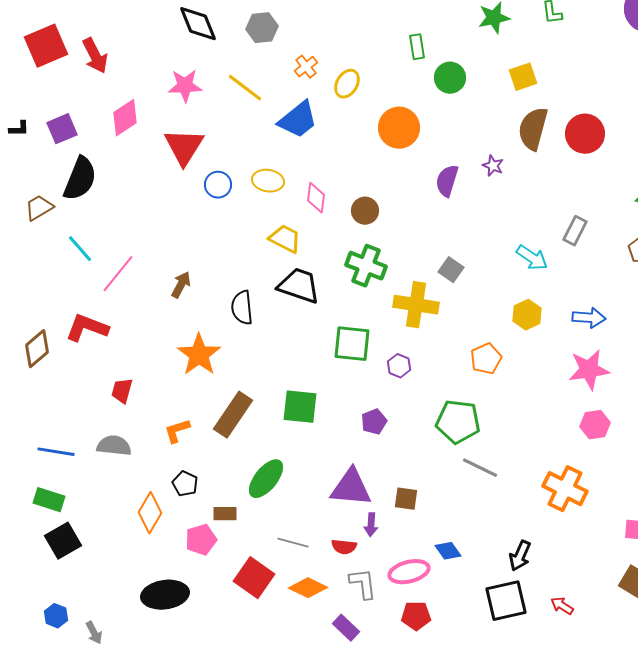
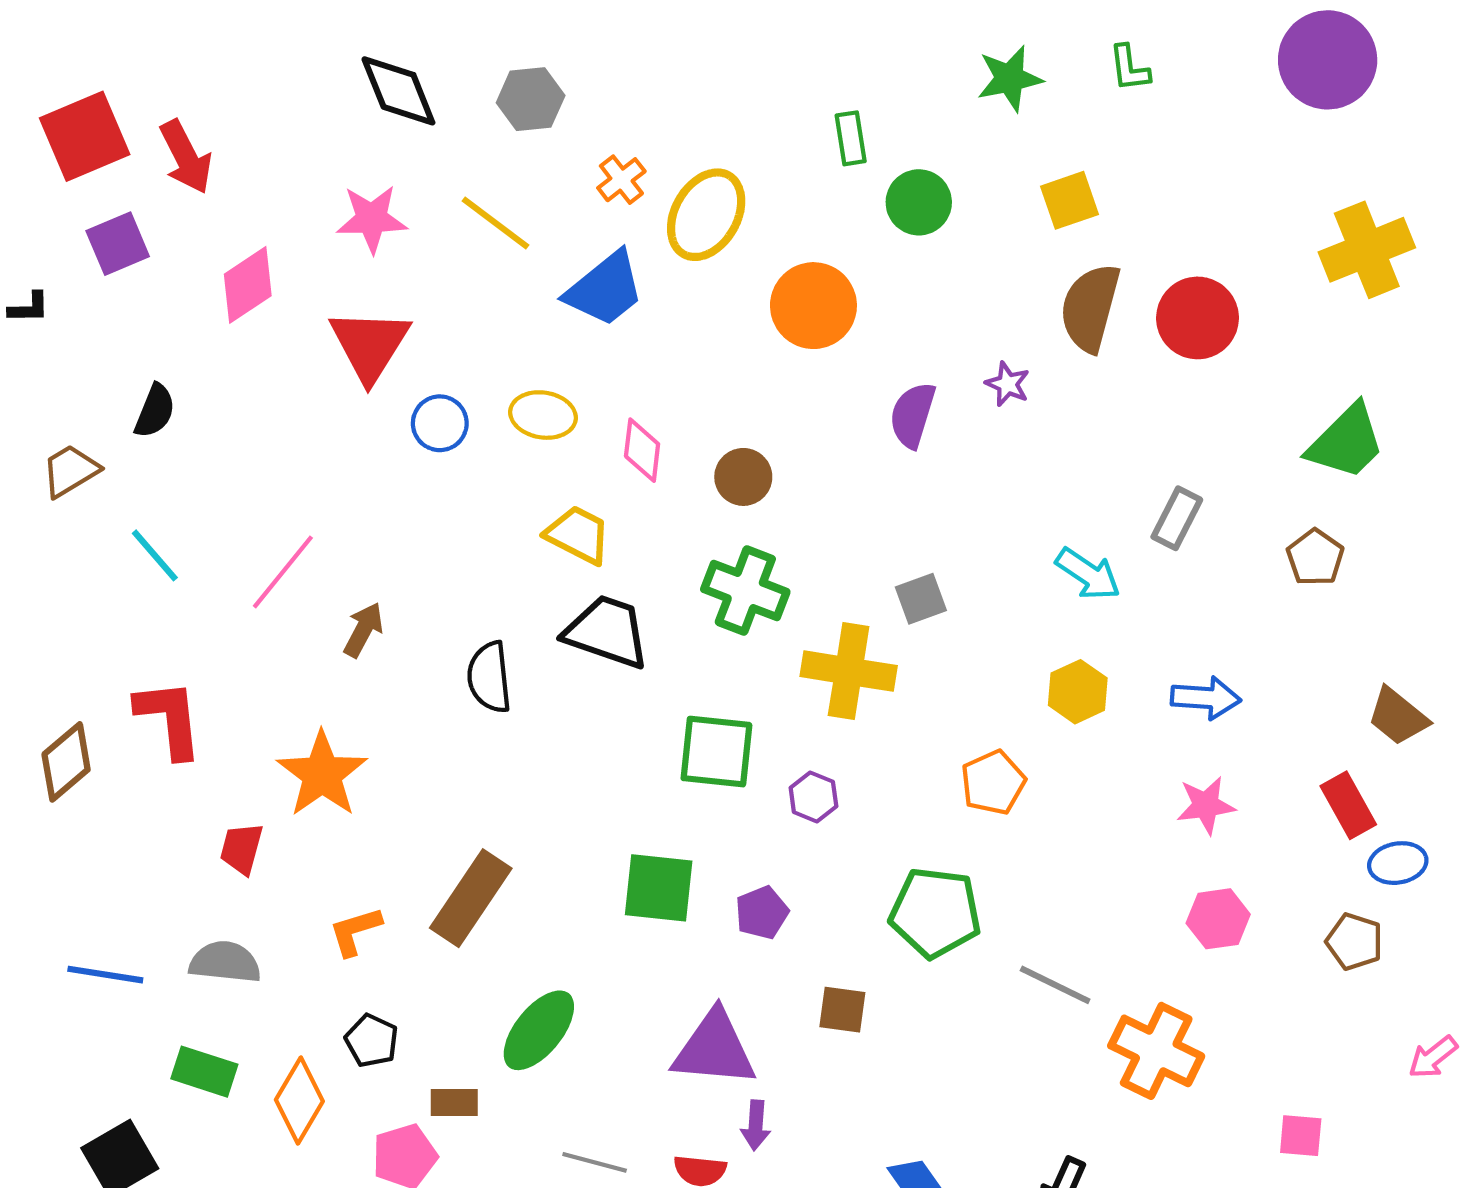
yellow ellipse: (347, 84) -> (706, 215), size x1.5
purple square: (62, 129) -> (118, 244), moved
black semicircle: (80, 179) -> (155, 411), size x0.6
gray square: (451, 270) -> (921, 599), turned 35
pink line: (118, 274) -> (283, 572), moved
red L-shape: (87, 328) -> (169, 719), turned 63
orange star: (199, 355) -> (322, 774), moved
pink star: (589, 370) -> (1206, 805), size x0.7
green square: (300, 407) -> (659, 888), moved
gray line: (480, 468) -> (1055, 985), moved
brown square: (406, 499) -> (842, 1010), moved
green rectangle: (49, 500) -> (204, 1072), moved

